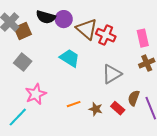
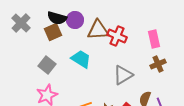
brown triangle: (87, 29) -> (98, 30), turned -45
brown square: (23, 31) -> (53, 32), moved
gray square: (23, 62) -> (47, 65), moved

